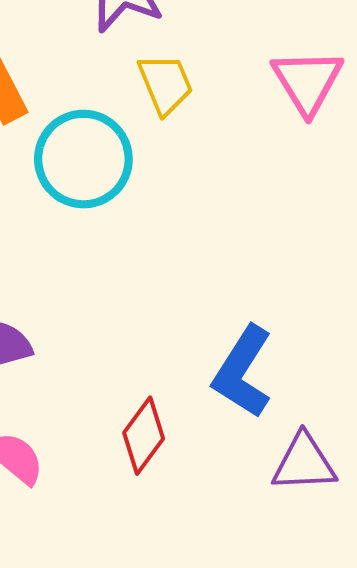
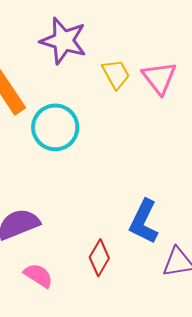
yellow trapezoid: (165, 84) -> (116, 74), moved

